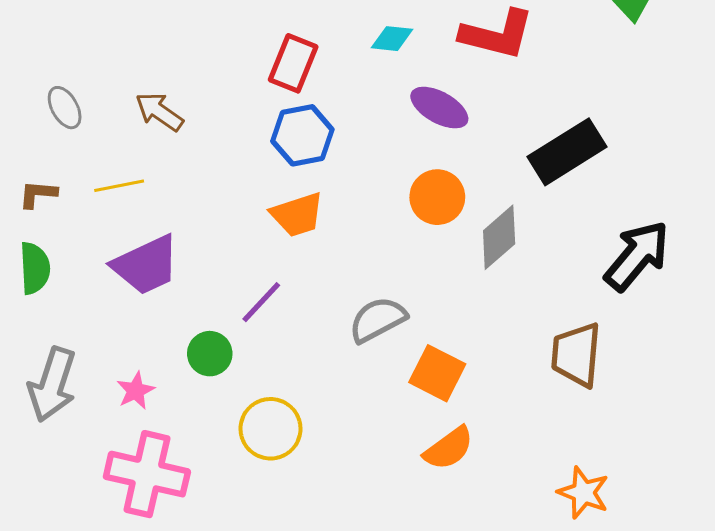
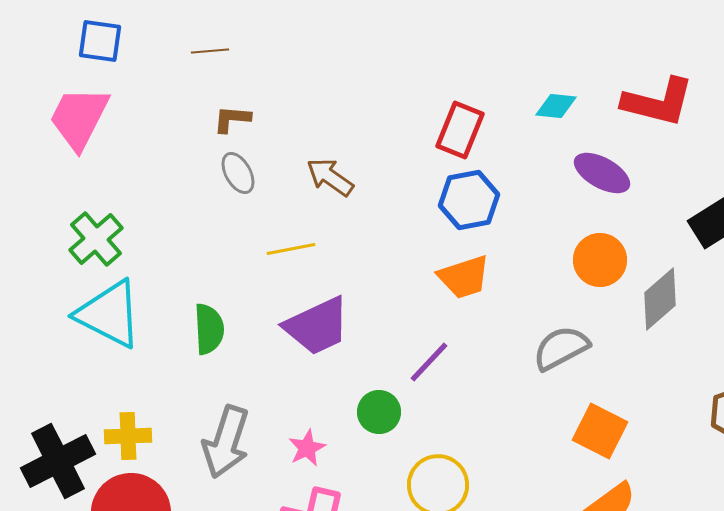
brown L-shape: (38, 194) -> (232, 119), moved
gray semicircle: (378, 320) -> (561, 348), moved

